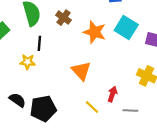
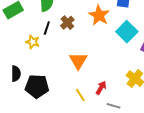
brown cross: (63, 18) -> (67, 23), moved
orange star: (95, 32) -> (99, 15), moved
black semicircle: (17, 100) -> (16, 74), turned 42

